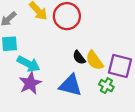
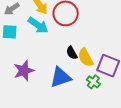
cyan arrow: (29, 64) -> (38, 25), moved
blue triangle: (71, 85) -> (61, 77), turned -40

